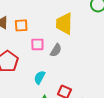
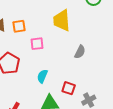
gray semicircle: (56, 50) -> (80, 52), moved

